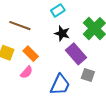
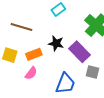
black star: (62, 33) -> (56, 43), moved
orange rectangle: (31, 54) -> (34, 54), turned -63

